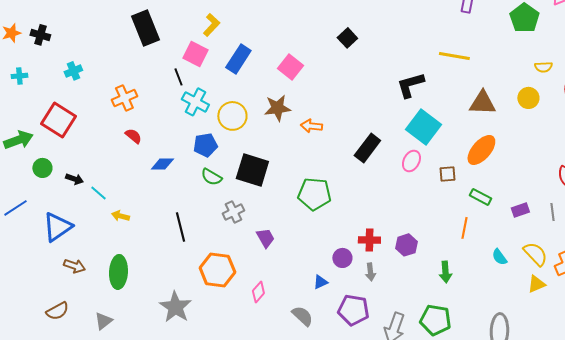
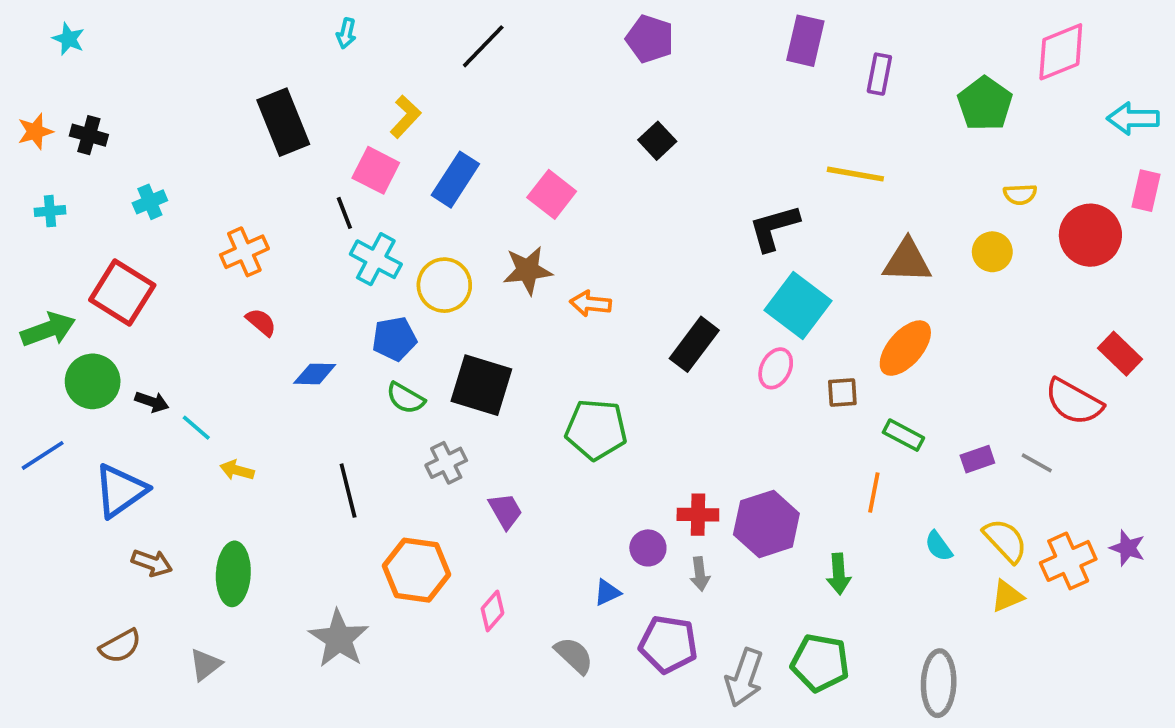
green circle: (42, 168) -> (93, 381), size x1.5
gray line: (552, 212) -> (1037, 463), turned -54
purple hexagon: (406, 245) -> (766, 524), size x1.6

